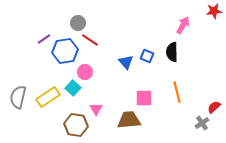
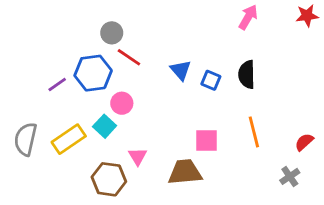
pink arrow: (183, 25) -> (248, 17), moved
purple line: (44, 39) -> (57, 85), moved
blue triangle: (126, 62) -> (181, 70), moved
red semicircle: (214, 107) -> (304, 142), moved

